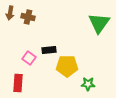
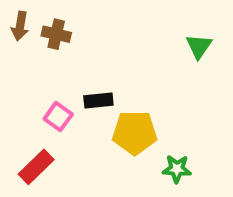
green triangle: (99, 23) -> (199, 46), size x0.6
red rectangle: (18, 83) -> (36, 167), turned 42

